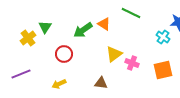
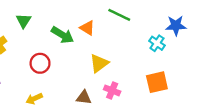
green triangle: (45, 27) -> (24, 21), moved
green arrow: (83, 30) -> (62, 35), turned -114
pink cross: (132, 63) -> (112, 90), moved

